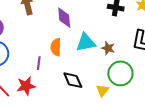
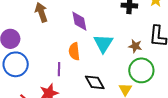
cyan triangle: (86, 42) -> (103, 43), turned -40
brown star: (108, 48) -> (135, 46), moved

